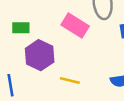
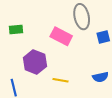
green rectangle: (21, 28) -> (16, 30), moved

